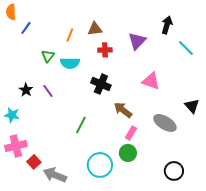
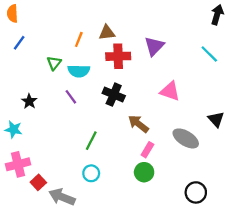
black arrow: (167, 25) -> (217, 15), moved
blue line: (26, 28) -> (19, 43), moved
red cross: (105, 50) -> (118, 56), size x1.5
purple line: (48, 91) -> (71, 97), moved
cyan circle: (100, 165) -> (91, 173), moved, size x0.6

